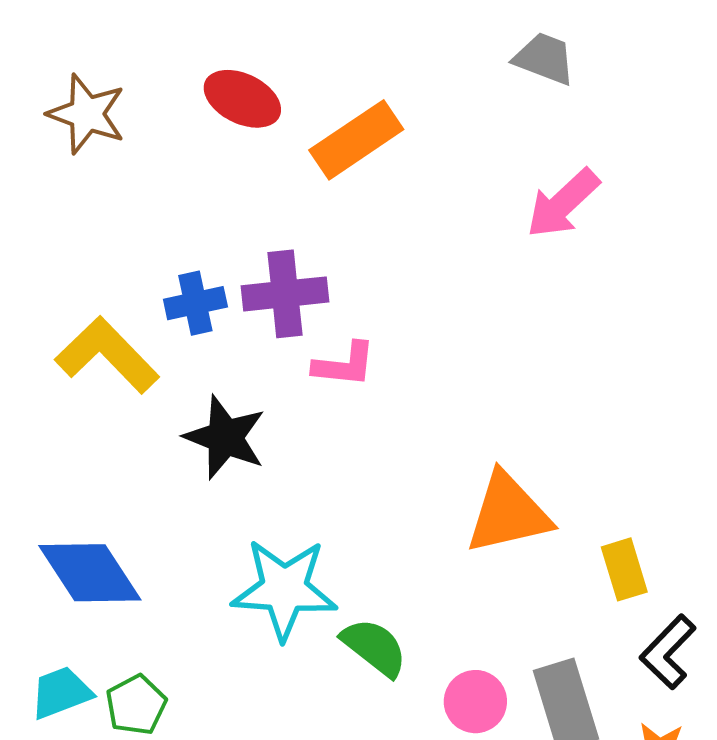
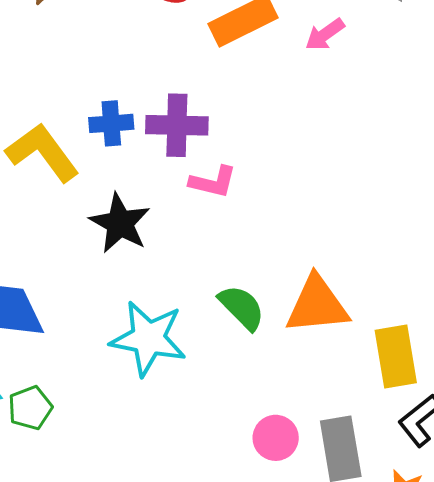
pink arrow: (563, 203) -> (325, 34), moved, size x0.7
yellow rectangle: (624, 569) -> (396, 357), size x1.4
green semicircle: (374, 647) -> (242, 307), moved

